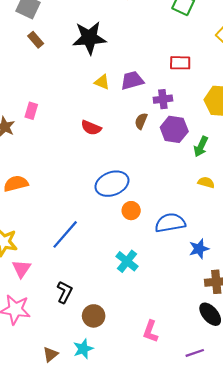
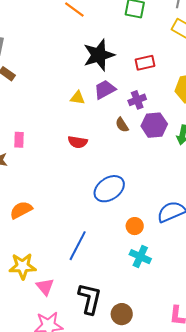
black star: (89, 38) -> (99, 55), moved
brown semicircle: (141, 121) -> (122, 125), turned -42
orange circle: (131, 211) -> (135, 226), moved
black L-shape: (65, 292) -> (90, 299), size x1.5

